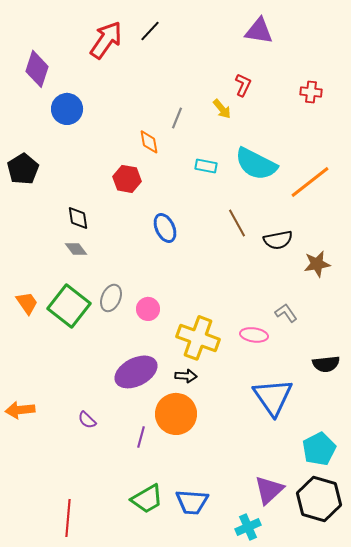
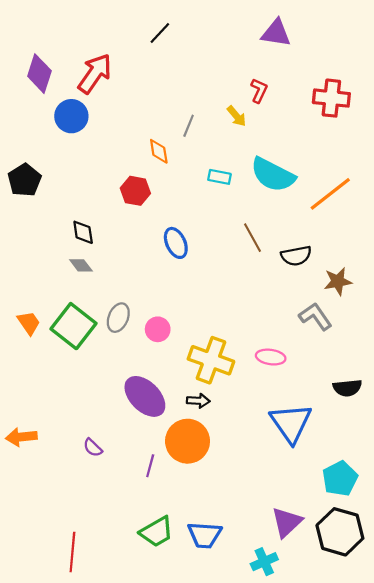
red arrow: (106, 40) -> (95, 74), moved
red cross: (311, 92) -> (331, 98), size x1.6
gray L-shape: (286, 313) -> (315, 317), moved, size x1.4
purple ellipse: (136, 372) -> (145, 396), turned 72

